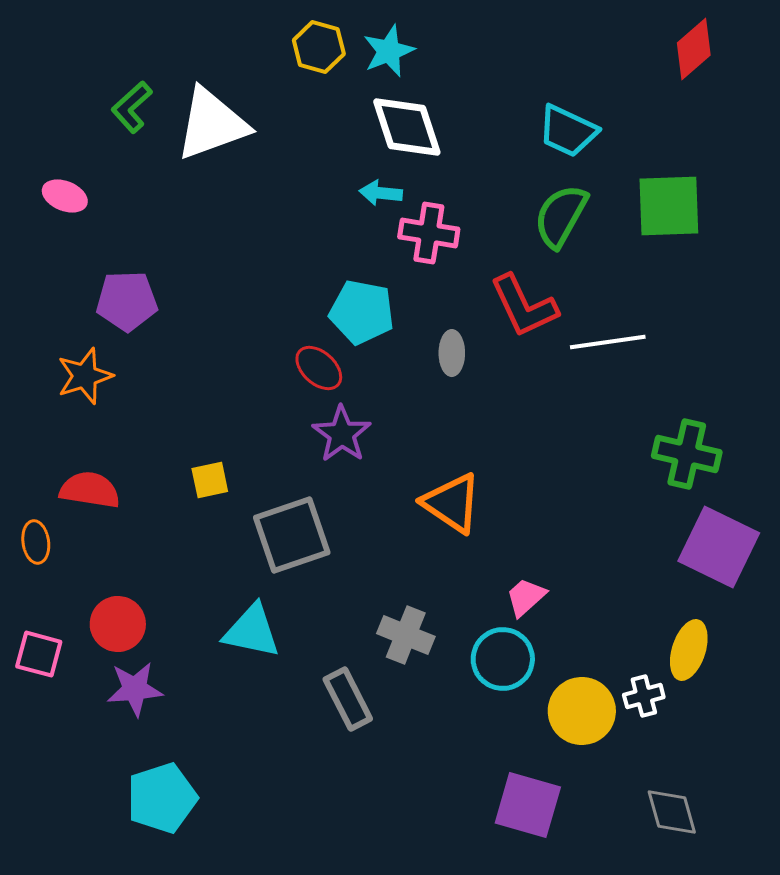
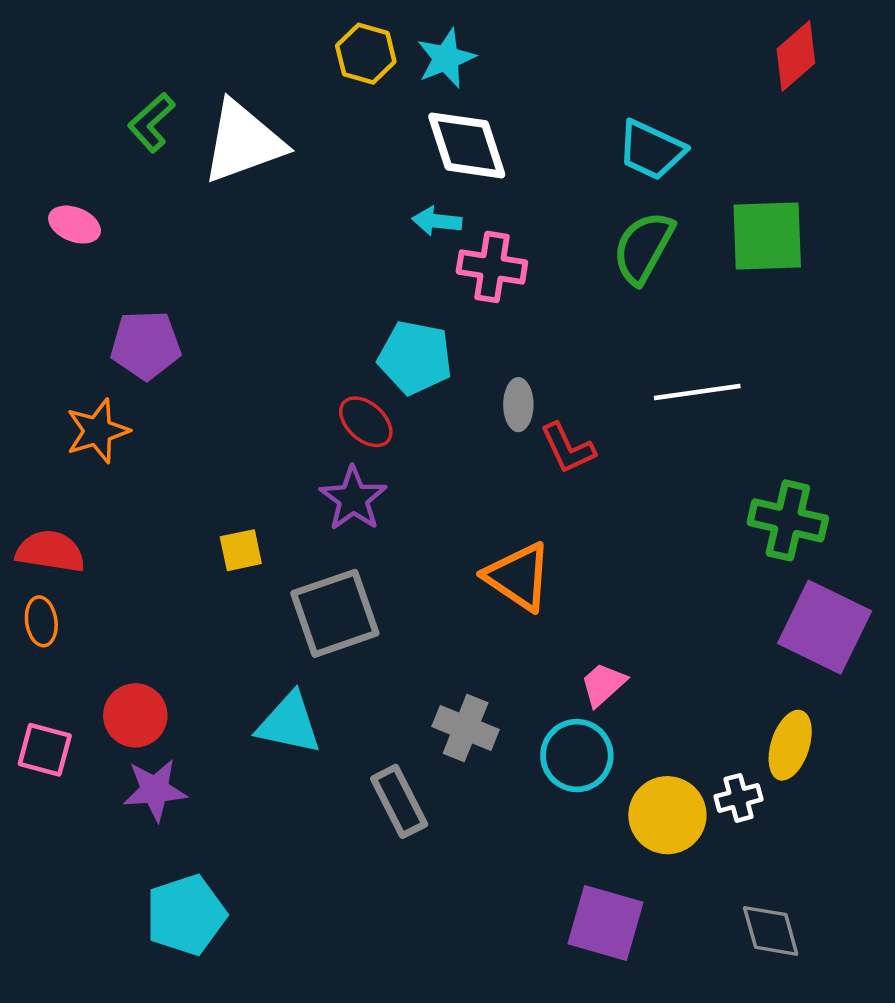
red L-shape: (524, 306) -> (568, 448), moved, size x0.7
purple star: (342, 434) -> (353, 499), moved
red semicircle: (90, 490) -> (50, 551), moved

